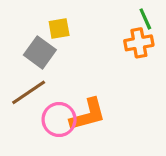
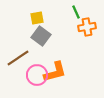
green line: (145, 19) -> (76, 12), moved
gray square: (40, 52) -> (41, 36), moved

